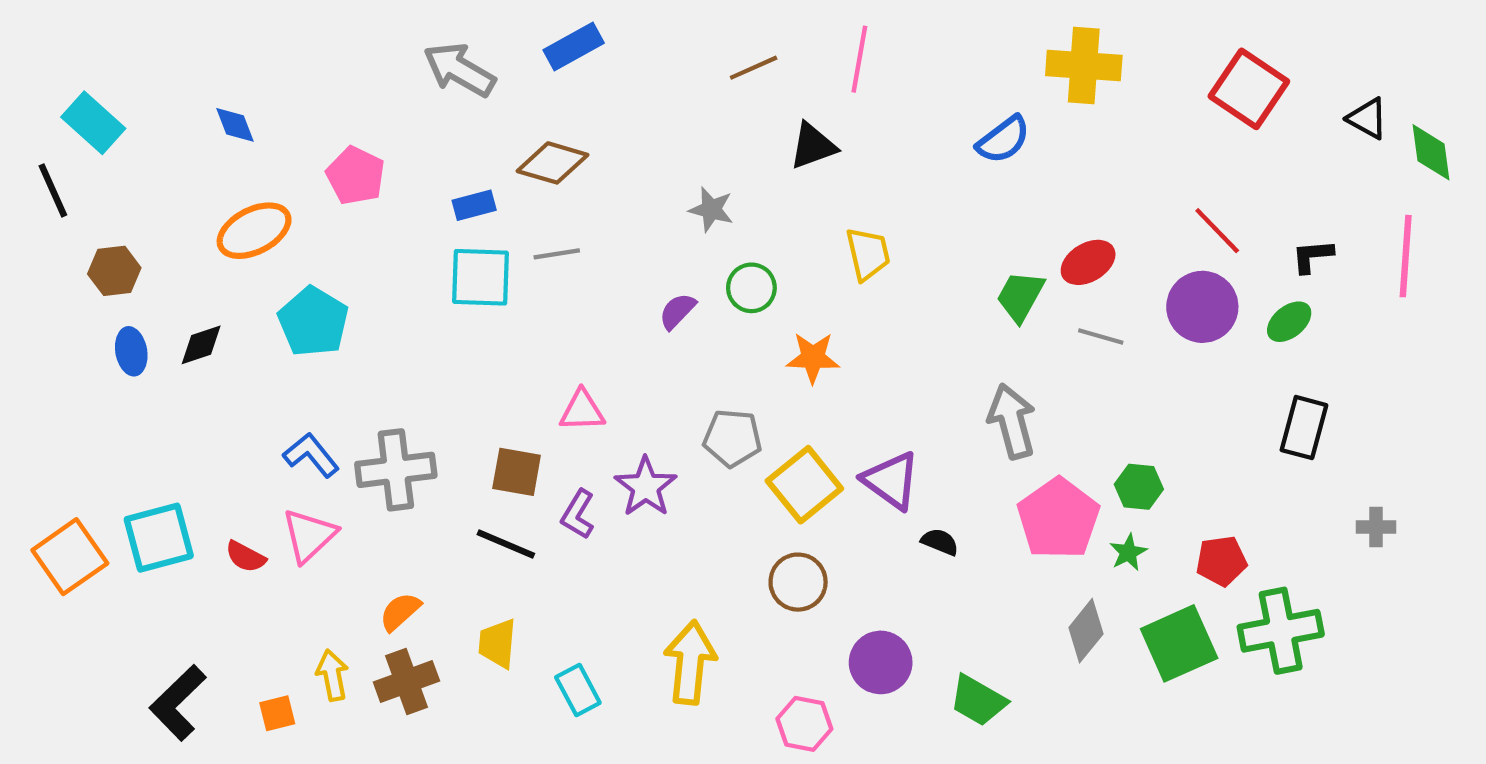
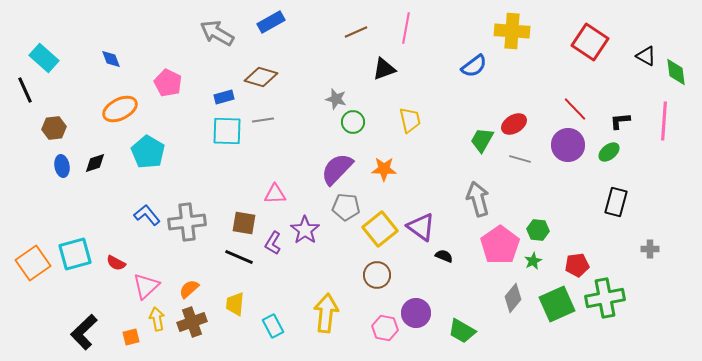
green circle: (751, 288) -> (353, 122), moved
purple semicircle: (677, 311) -> (337, 169), moved, size x1.8
pink triangle: (309, 535) -> (146, 286), moved
pink hexagon: (804, 724) -> (385, 328), moved

